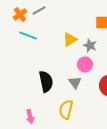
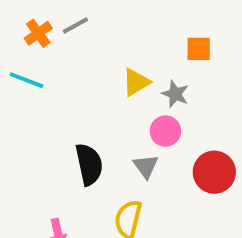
cyan line: (28, 35) -> (26, 80), moved

